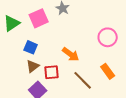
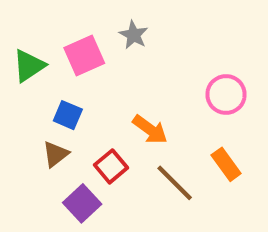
brown triangle: (33, 66) -> (55, 154), moved
red square: (52, 72) -> (111, 166), turned -35

